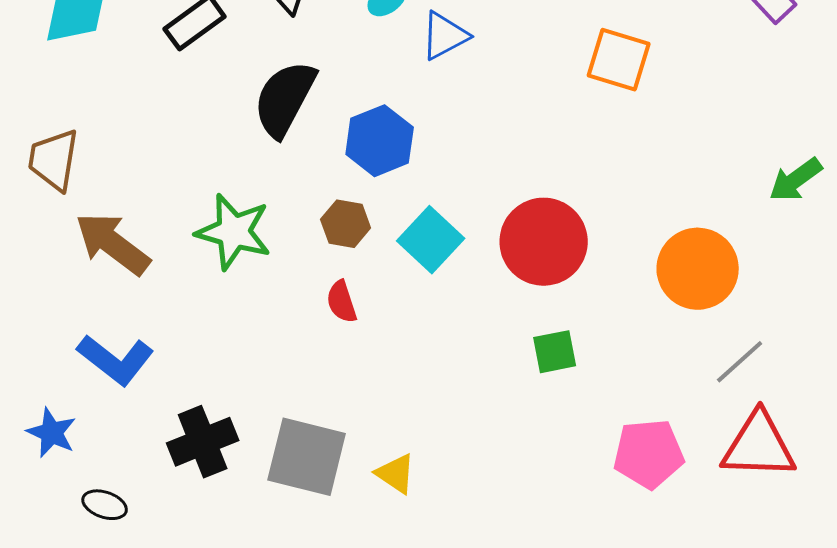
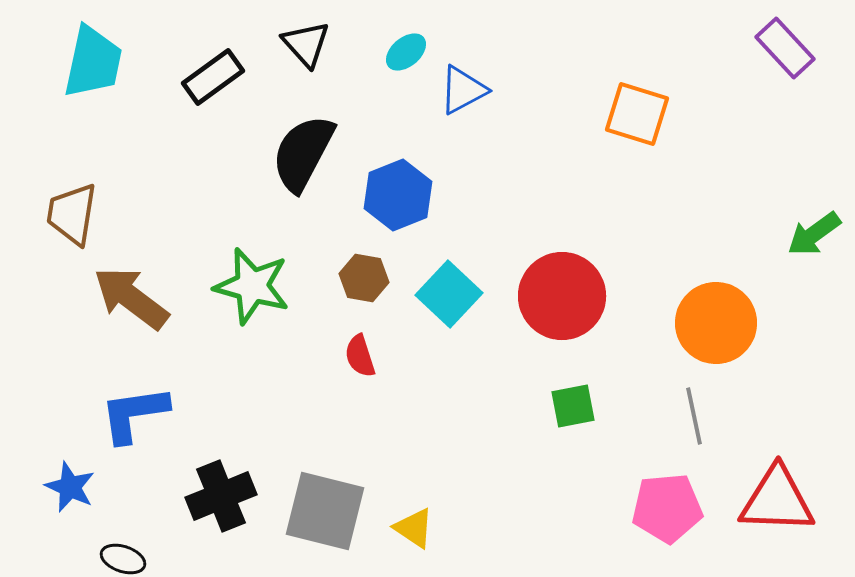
blue L-shape: (116, 360) -> (134, 414), turned 134
gray line: (740, 362) -> (694, 416), moved, turned -60

